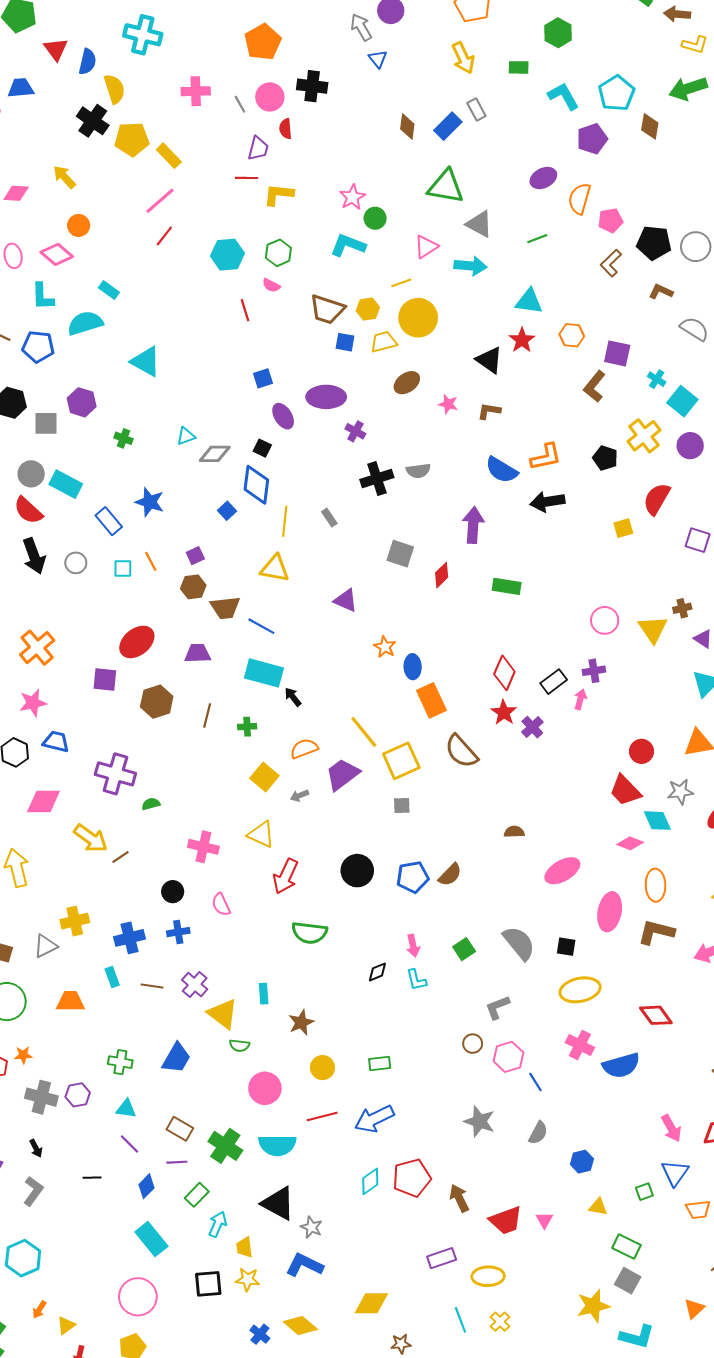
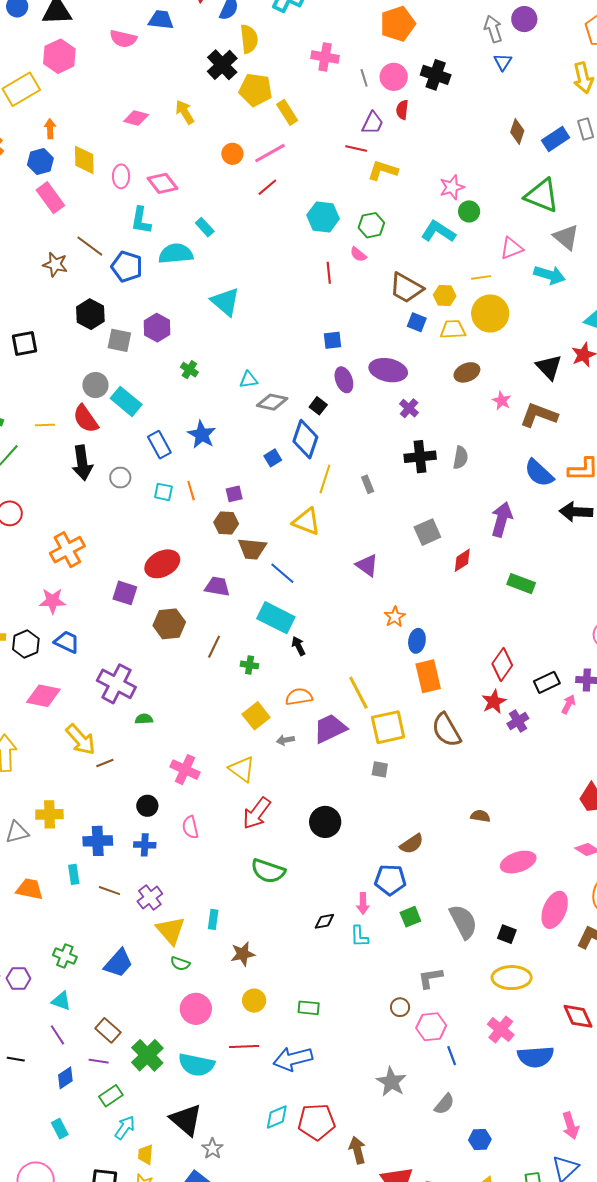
orange circle: (79, 225) -> (232, 154), moved
brown L-shape: (489, 411) -> (539, 415), size x1.6
gray semicircle: (418, 471) -> (460, 458), turned -85
gray square: (400, 554) -> (427, 532), turned 36
blue pentagon: (413, 877) -> (390, 880), moved
cyan rectangle: (151, 1239) -> (60, 1129), size x0.6

